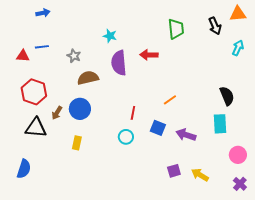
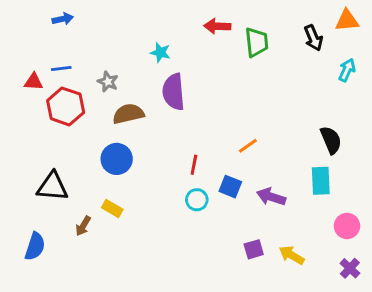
red arrow: (149, 55) -> (217, 26), moved
red hexagon: (34, 92) -> (66, 106), moved
brown arrow: (57, 113) -> (83, 226), moved
cyan circle: (126, 137) -> (197, 200), moved
yellow rectangle: (77, 143) -> (112, 208), turned -72

